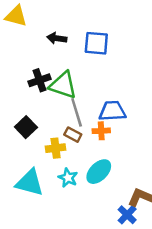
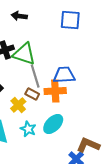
blue square: (96, 43) -> (70, 20), moved
orange cross: (101, 131) -> (55, 91), size x1.5
yellow cross: (56, 148) -> (18, 105), turned -35

